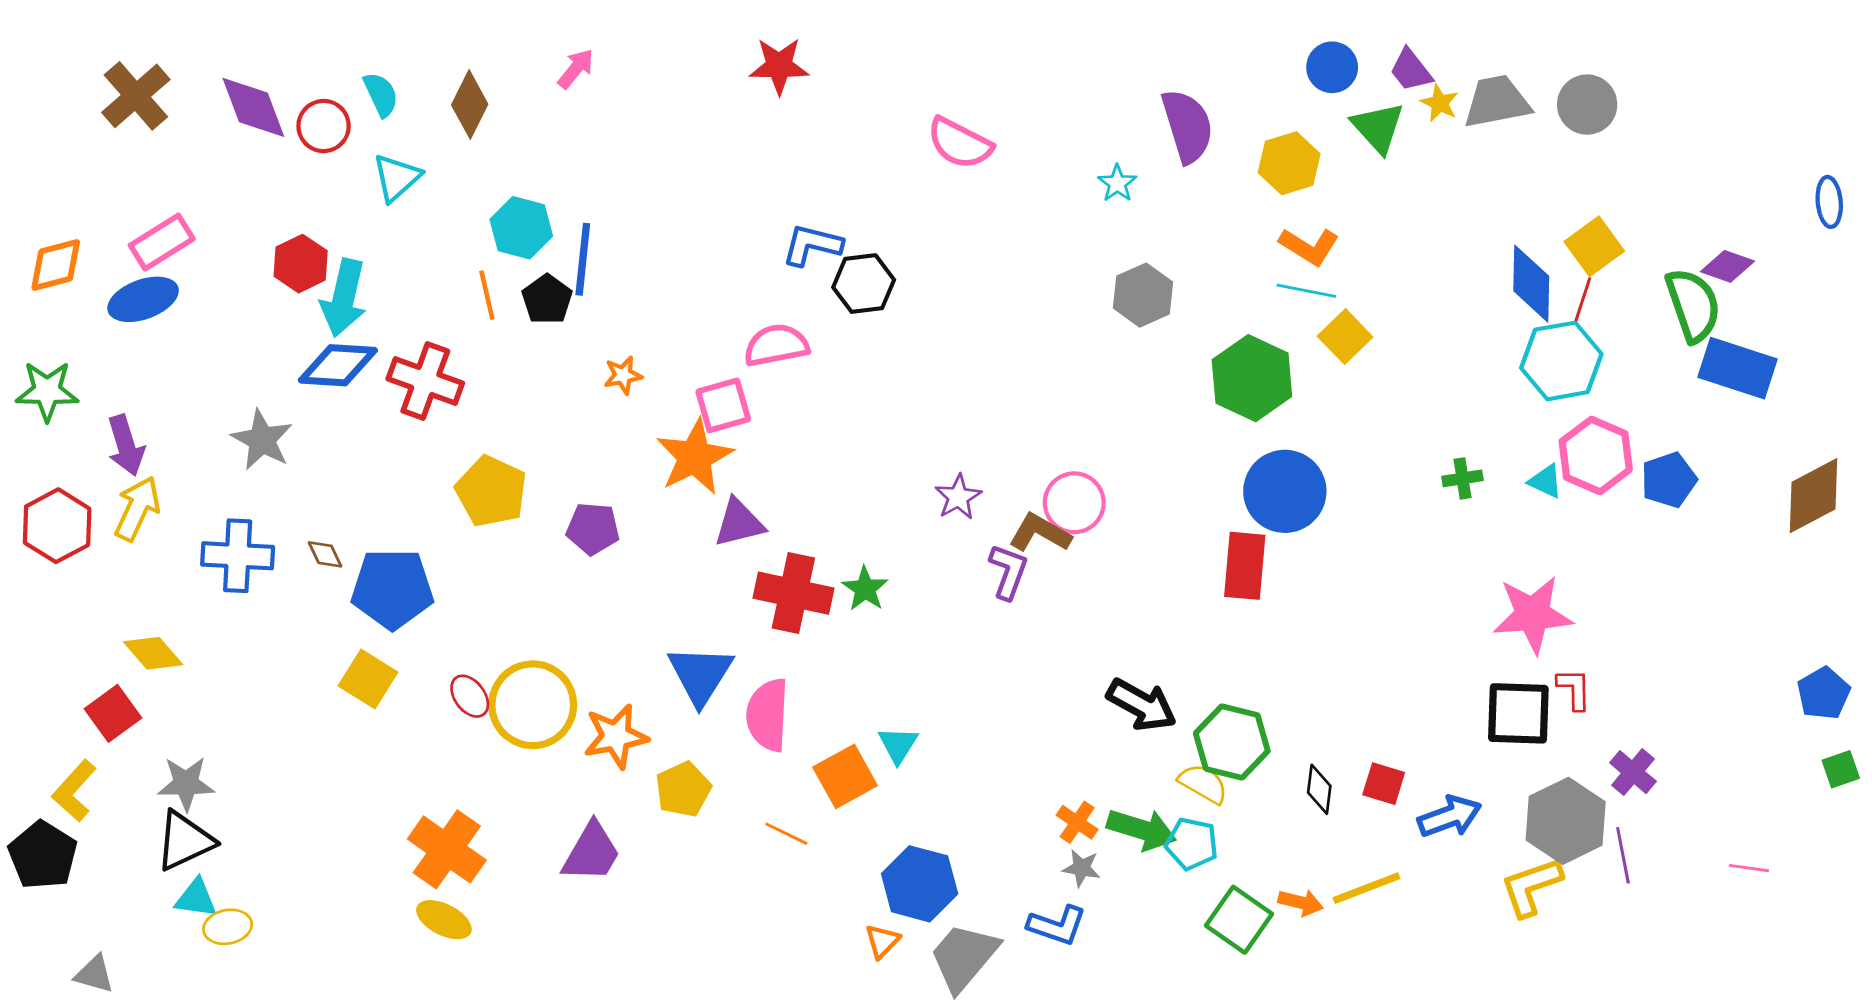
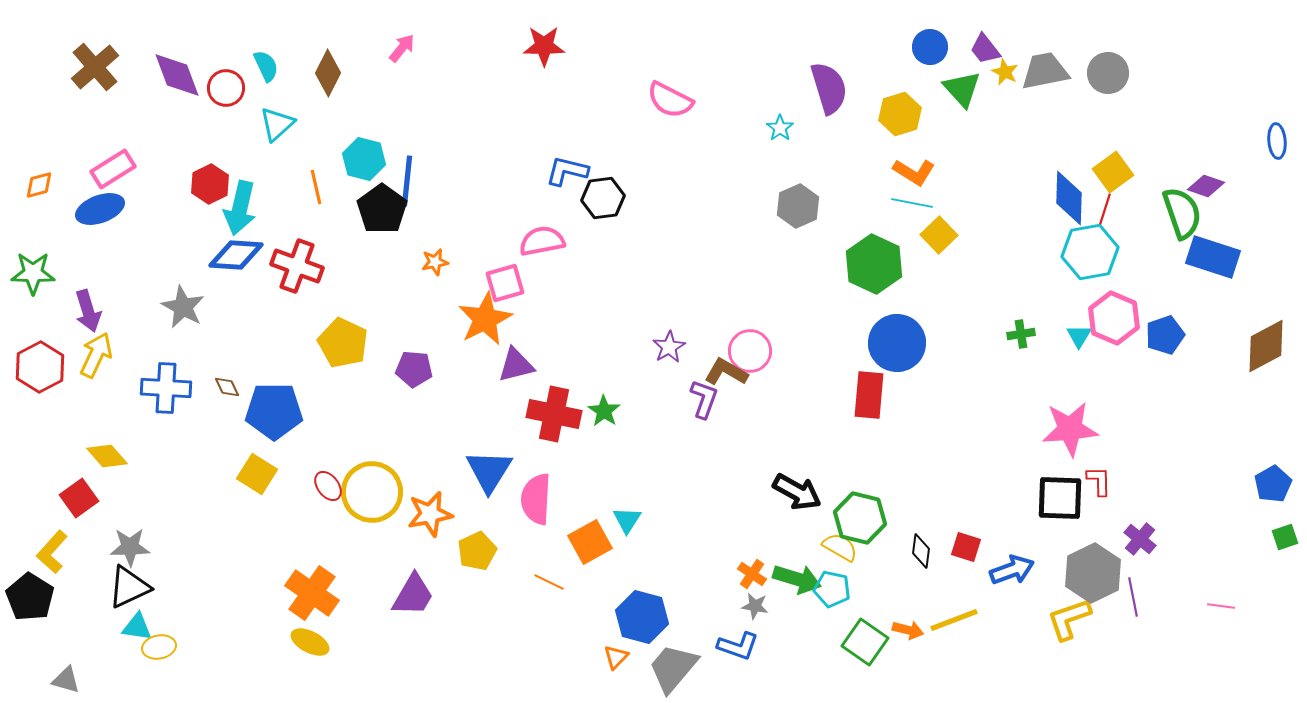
orange diamond: (56, 265) -> (39, 185), size x0.7
orange line: (487, 295) -> (316, 187), moved
black pentagon: (547, 299) -> (382, 209), size x1.4
cyan triangle: (1546, 481) -> (1079, 336), turned 36

